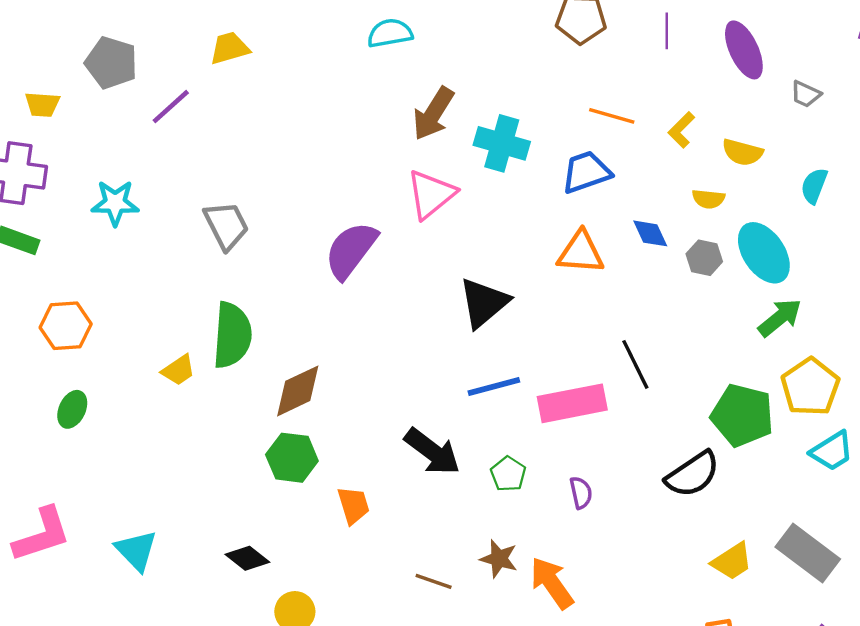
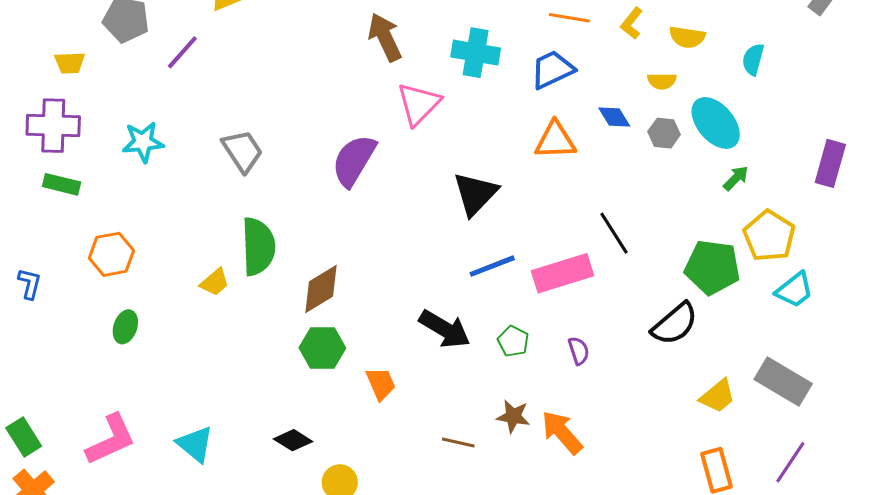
brown arrow: (433, 114) -> (385, 37), moved, turned 129
green arrow: (780, 318) -> (736, 178), size x0.7

